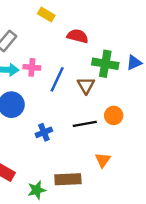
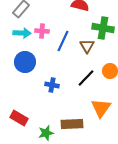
black line: (85, 124) -> (86, 78), turned -36
blue cross: (44, 132) -> (52, 85), turned 32
orange triangle: (103, 160) -> (101, 108), size x1.5

